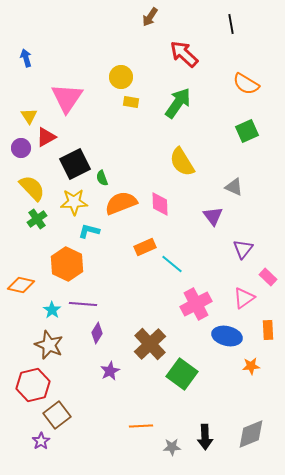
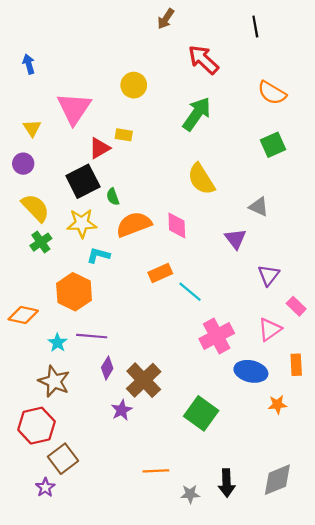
yellow rectangle: (131, 102) -> (124, 135), moved
red triangle: (46, 137) -> (99, 148), moved
brown cross: (150, 344) -> (144, 380), moved

